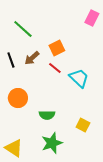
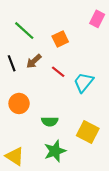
orange square: (57, 48) -> (60, 39), moved
cyan trapezoid: (79, 78) -> (83, 82), turned -95
yellow square: (83, 125) -> (88, 132), size x1.5

